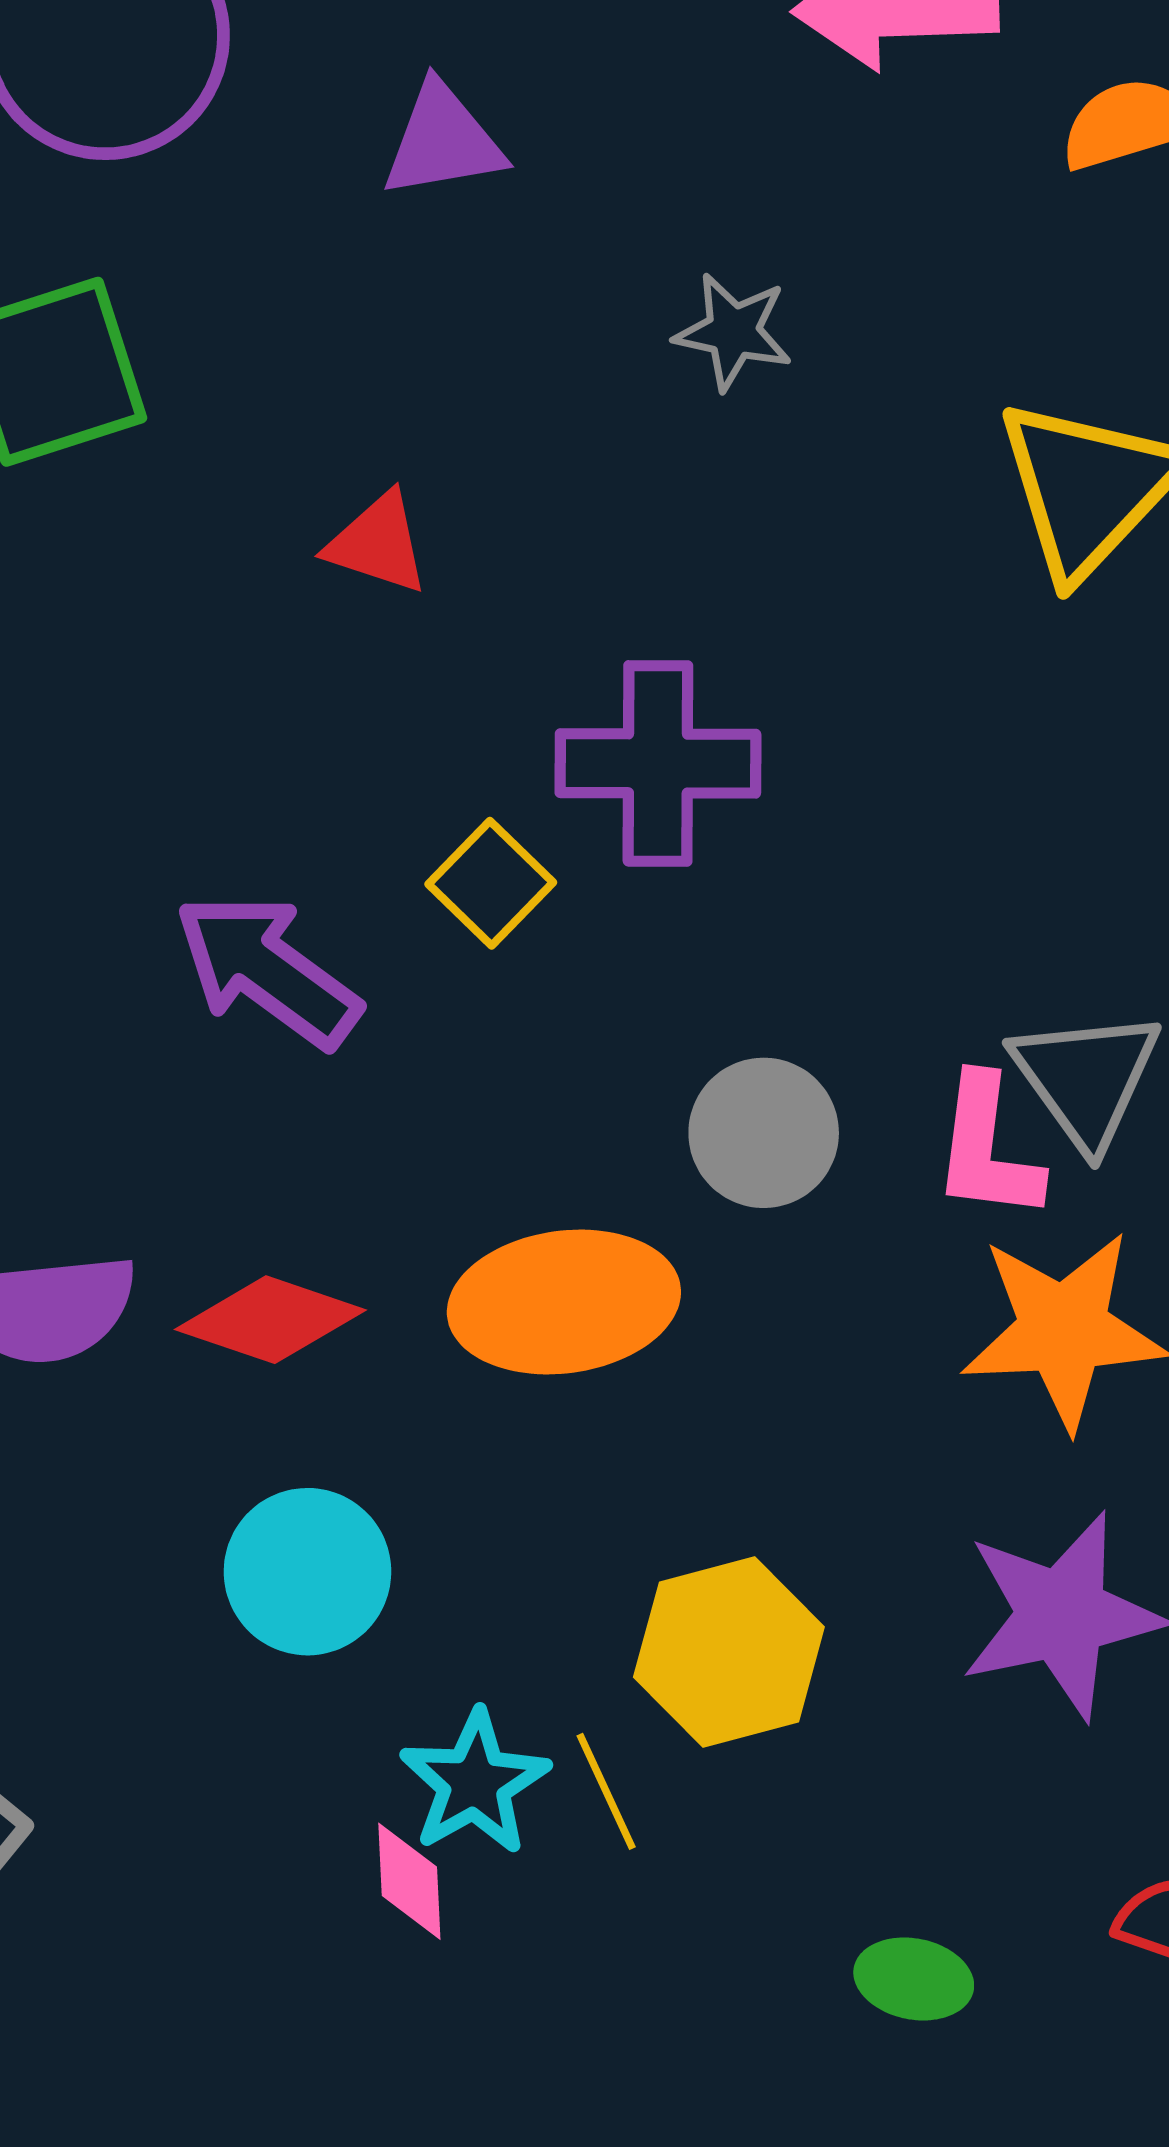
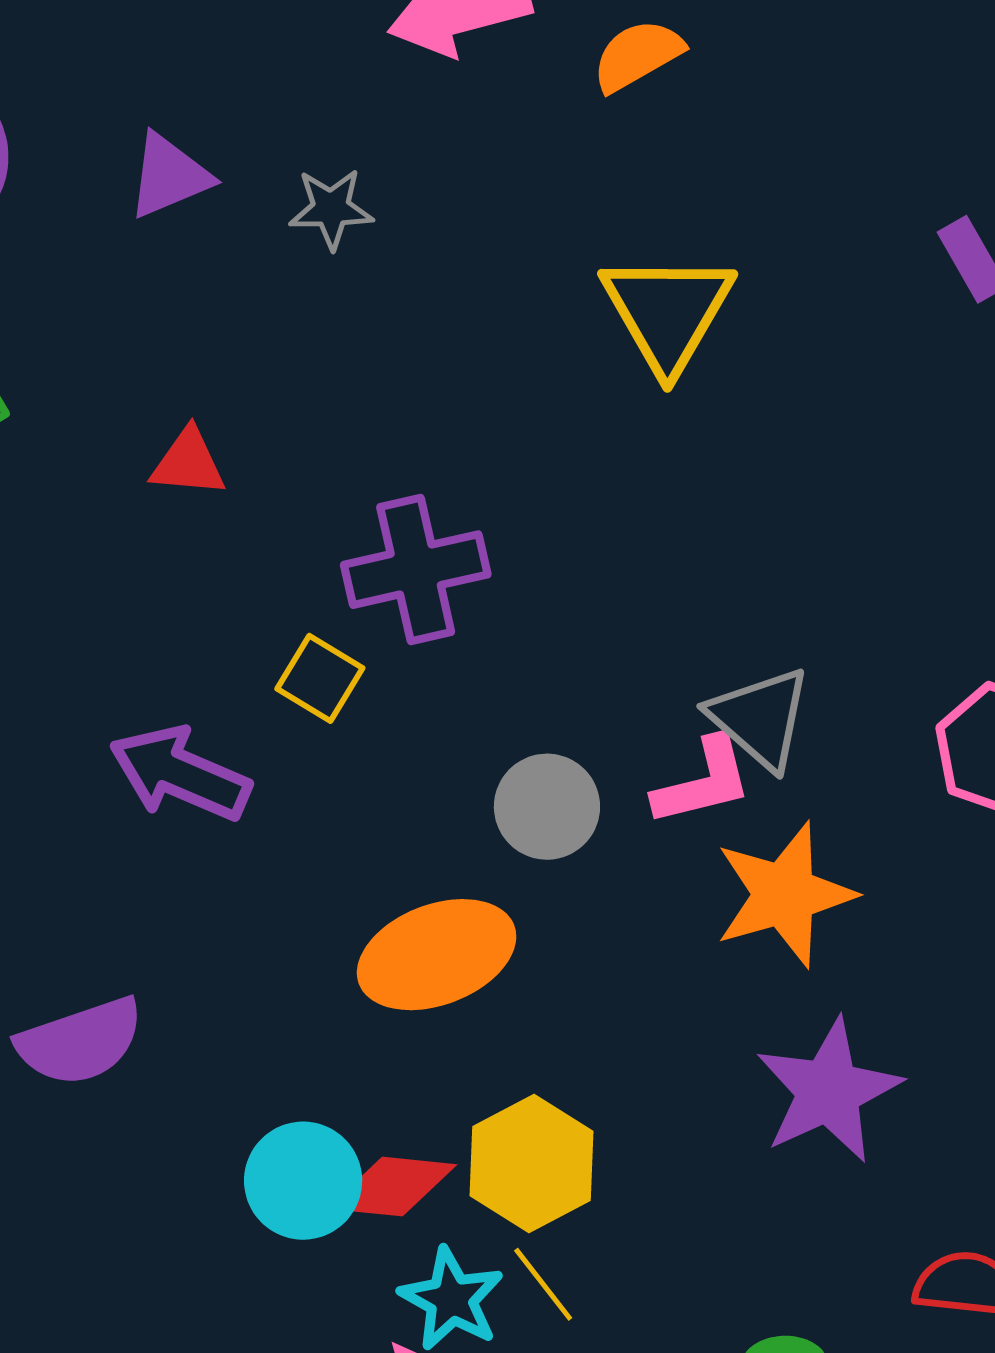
gray star: (733, 332) -> (331, 209), moved
pink L-shape: (987, 1148) -> (703, 782), turned -98
red diamond: (270, 1320) -> (392, 1187), moved
yellow hexagon: (729, 1652) -> (531, 1164), moved

